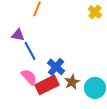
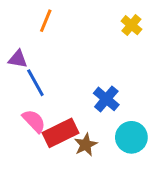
blue cross: (56, 67) -> (106, 99), moved
brown star: (72, 82) -> (86, 145), moved

